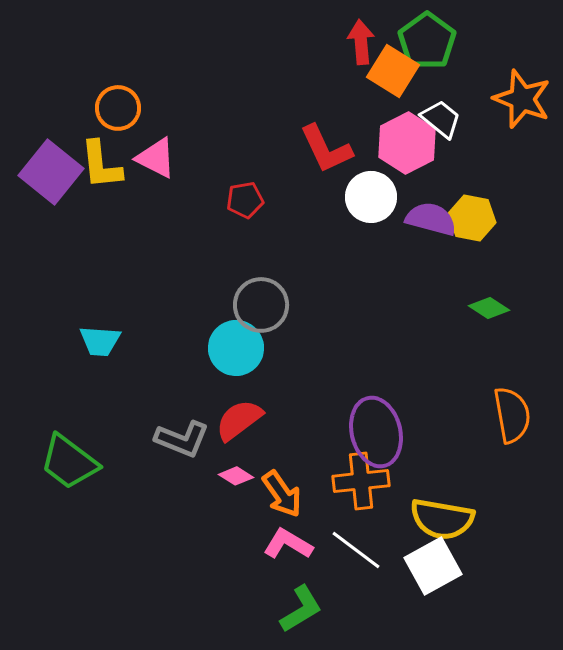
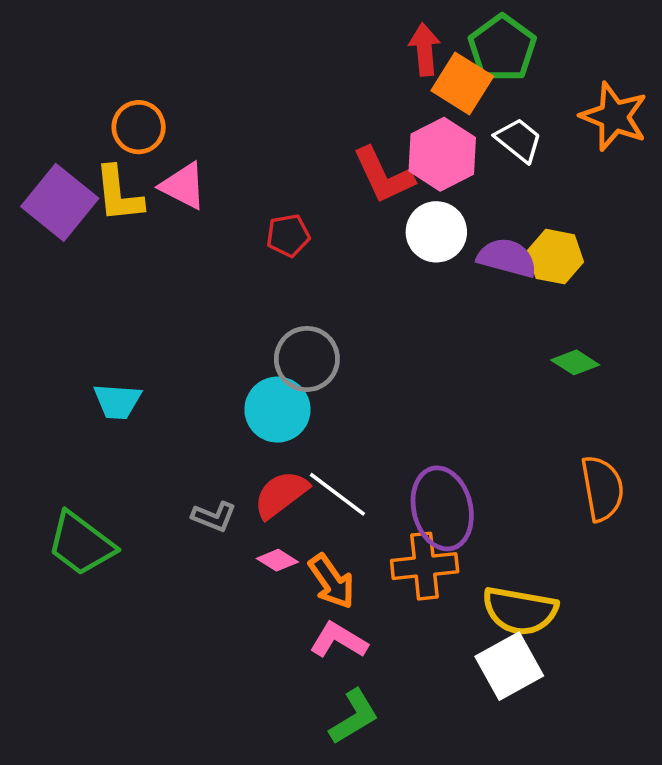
pink hexagon: (407, 143) -> (442, 154), moved
gray L-shape: (182, 439) -> (214, 517), size x0.7
white line: (356, 550) -> (337, 494), moved

